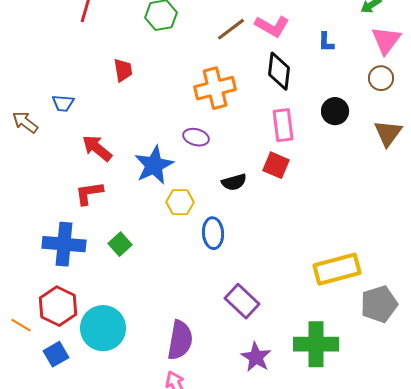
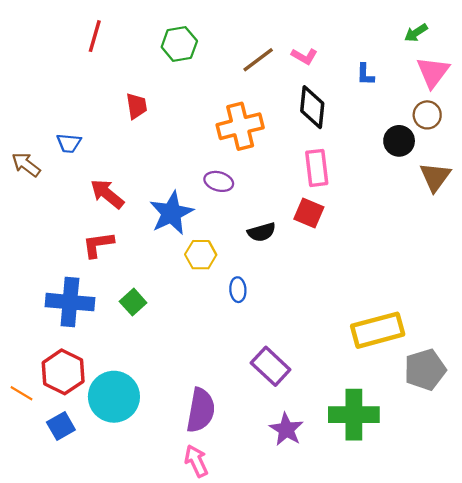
pink L-shape: (272, 26) -> (304, 56), size x0.7
black circle: (335, 111) -> (399, 141), moved
blue ellipse: (213, 233) -> (238, 290), size x0.7

